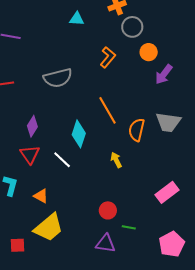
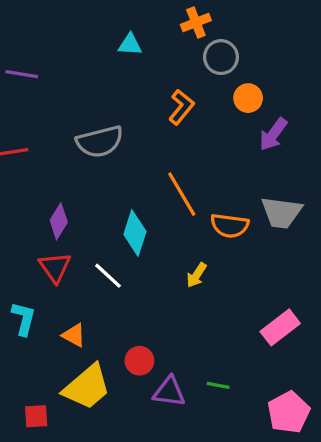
orange semicircle: (137, 130) -> (230, 226), turned -95
yellow arrow: (116, 160) -> (197, 275), turned -119
red circle: (108, 210) -> (139, 361), moved
purple triangle: (106, 244) -> (169, 392), moved

